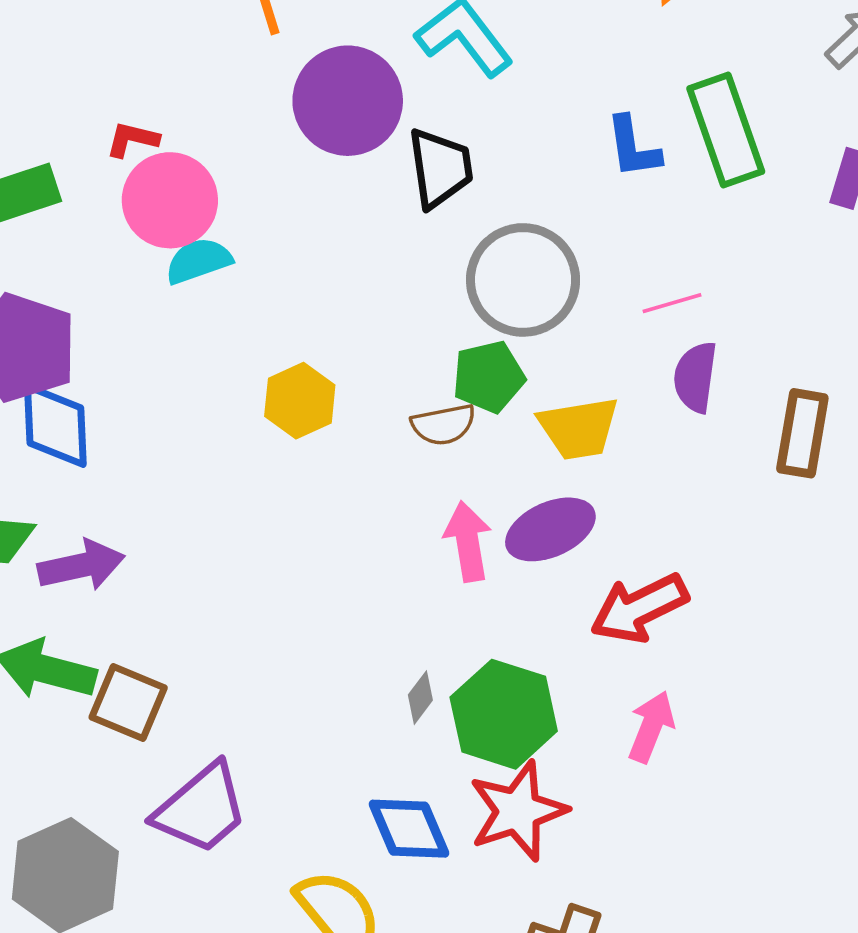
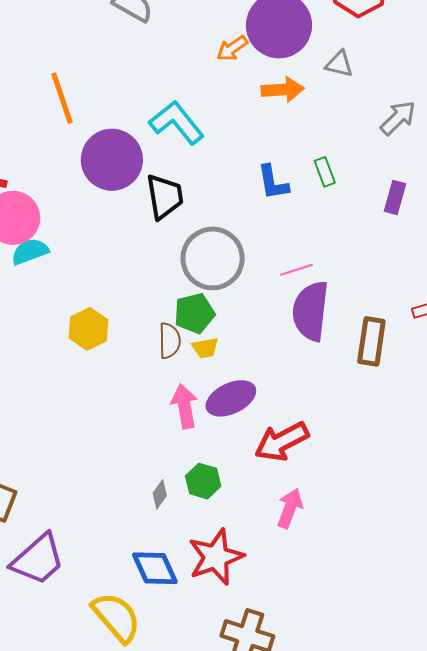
green rectangle: (726, 130) -> (325, 172), size x0.5
purple semicircle: (695, 377) -> (311, 311), size x1.5
brown semicircle: (443, 425) -> (170, 341), turned -78
yellow trapezoid: (579, 428) -> (205, 348), moved, size x0.6
green hexagon: (504, 714) -> (203, 481), moved, size x0.6

